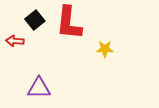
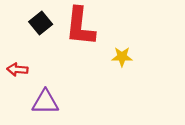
red arrow: (15, 41) -> (17, 69), moved

